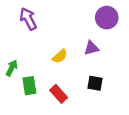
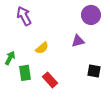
yellow semicircle: (60, 56) -> (42, 48), moved
black square: (95, 83) -> (94, 71), moved

